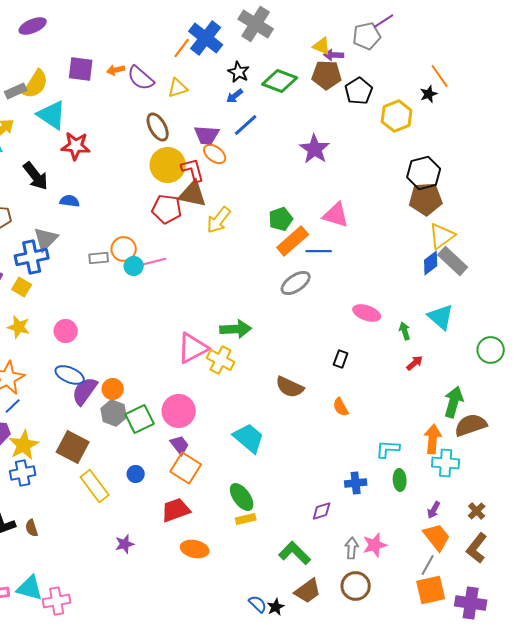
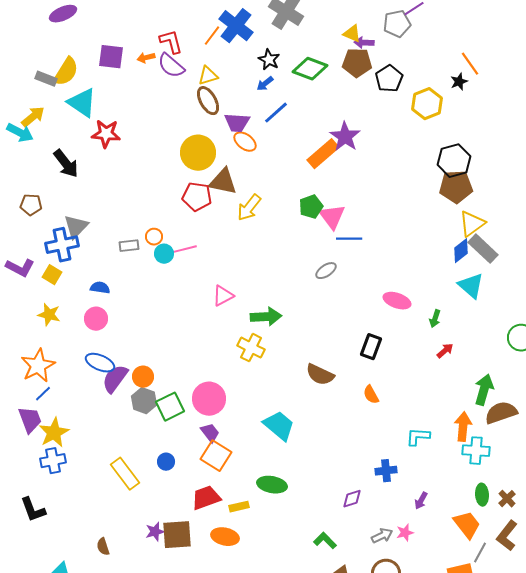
gray rectangle: (16, 91) -> (46, 79), turned 45
brown ellipse: (158, 127) -> (208, 101), moved
red L-shape: (193, 170) -> (171, 42), moved
blue semicircle: (70, 201) -> (100, 288), moved
pink triangle: (336, 215) -> (332, 217), moved, turned 36
orange rectangle: (293, 241) -> (323, 154), moved
orange circle: (124, 249) -> (154, 237), size x0.7
gray ellipse: (296, 283) -> (326, 271), size x0.7
cyan triangle: (441, 317) -> (471, 286), moved
green arrow: (405, 331) -> (435, 319), turned -144
pink triangle: (193, 348) -> (223, 296), moved, size x0.7
black rectangle: (341, 359) -> (371, 347), size x1.4
brown square: (73, 447) -> (177, 535), moved, turned -32
green ellipse: (400, 480) -> (482, 495), moved
green ellipse: (242, 497) -> (272, 485), turned -44
purple arrow: (434, 510) -> (421, 501), moved
yellow rectangle: (246, 519) -> (239, 507), moved
brown semicircle: (32, 528) -> (103, 547), moved
pink star: (375, 545) -> (405, 533), size x0.7
gray arrow: (352, 548) -> (382, 536), turned 60
green L-shape: (295, 553) -> (325, 541), size x0.7
gray line: (428, 565) -> (480, 553), moved

